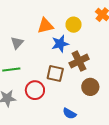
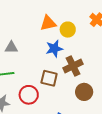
orange triangle: (45, 26) -> (48, 23), moved
gray triangle: (17, 43) -> (11, 47), turned 48

